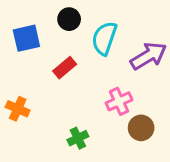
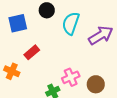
red rectangle: (65, 68) -> (32, 52), moved
pink cross: (119, 101) -> (71, 77), moved

